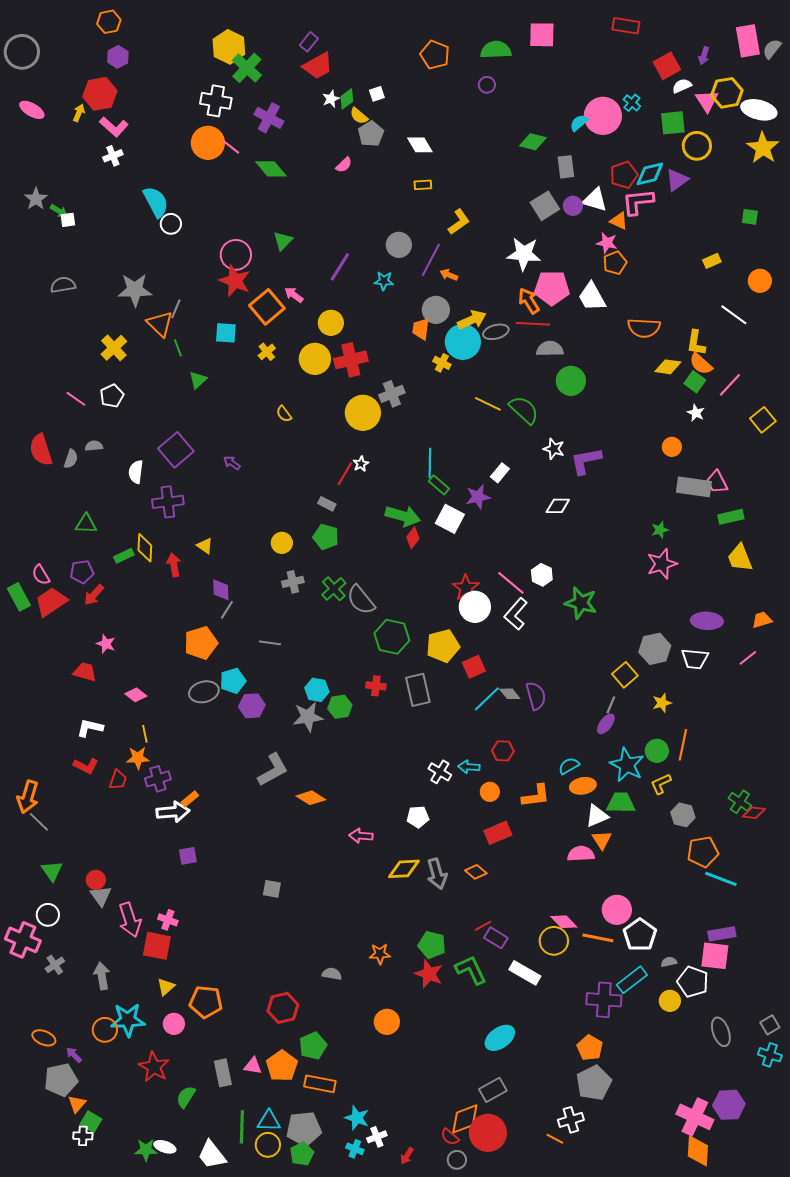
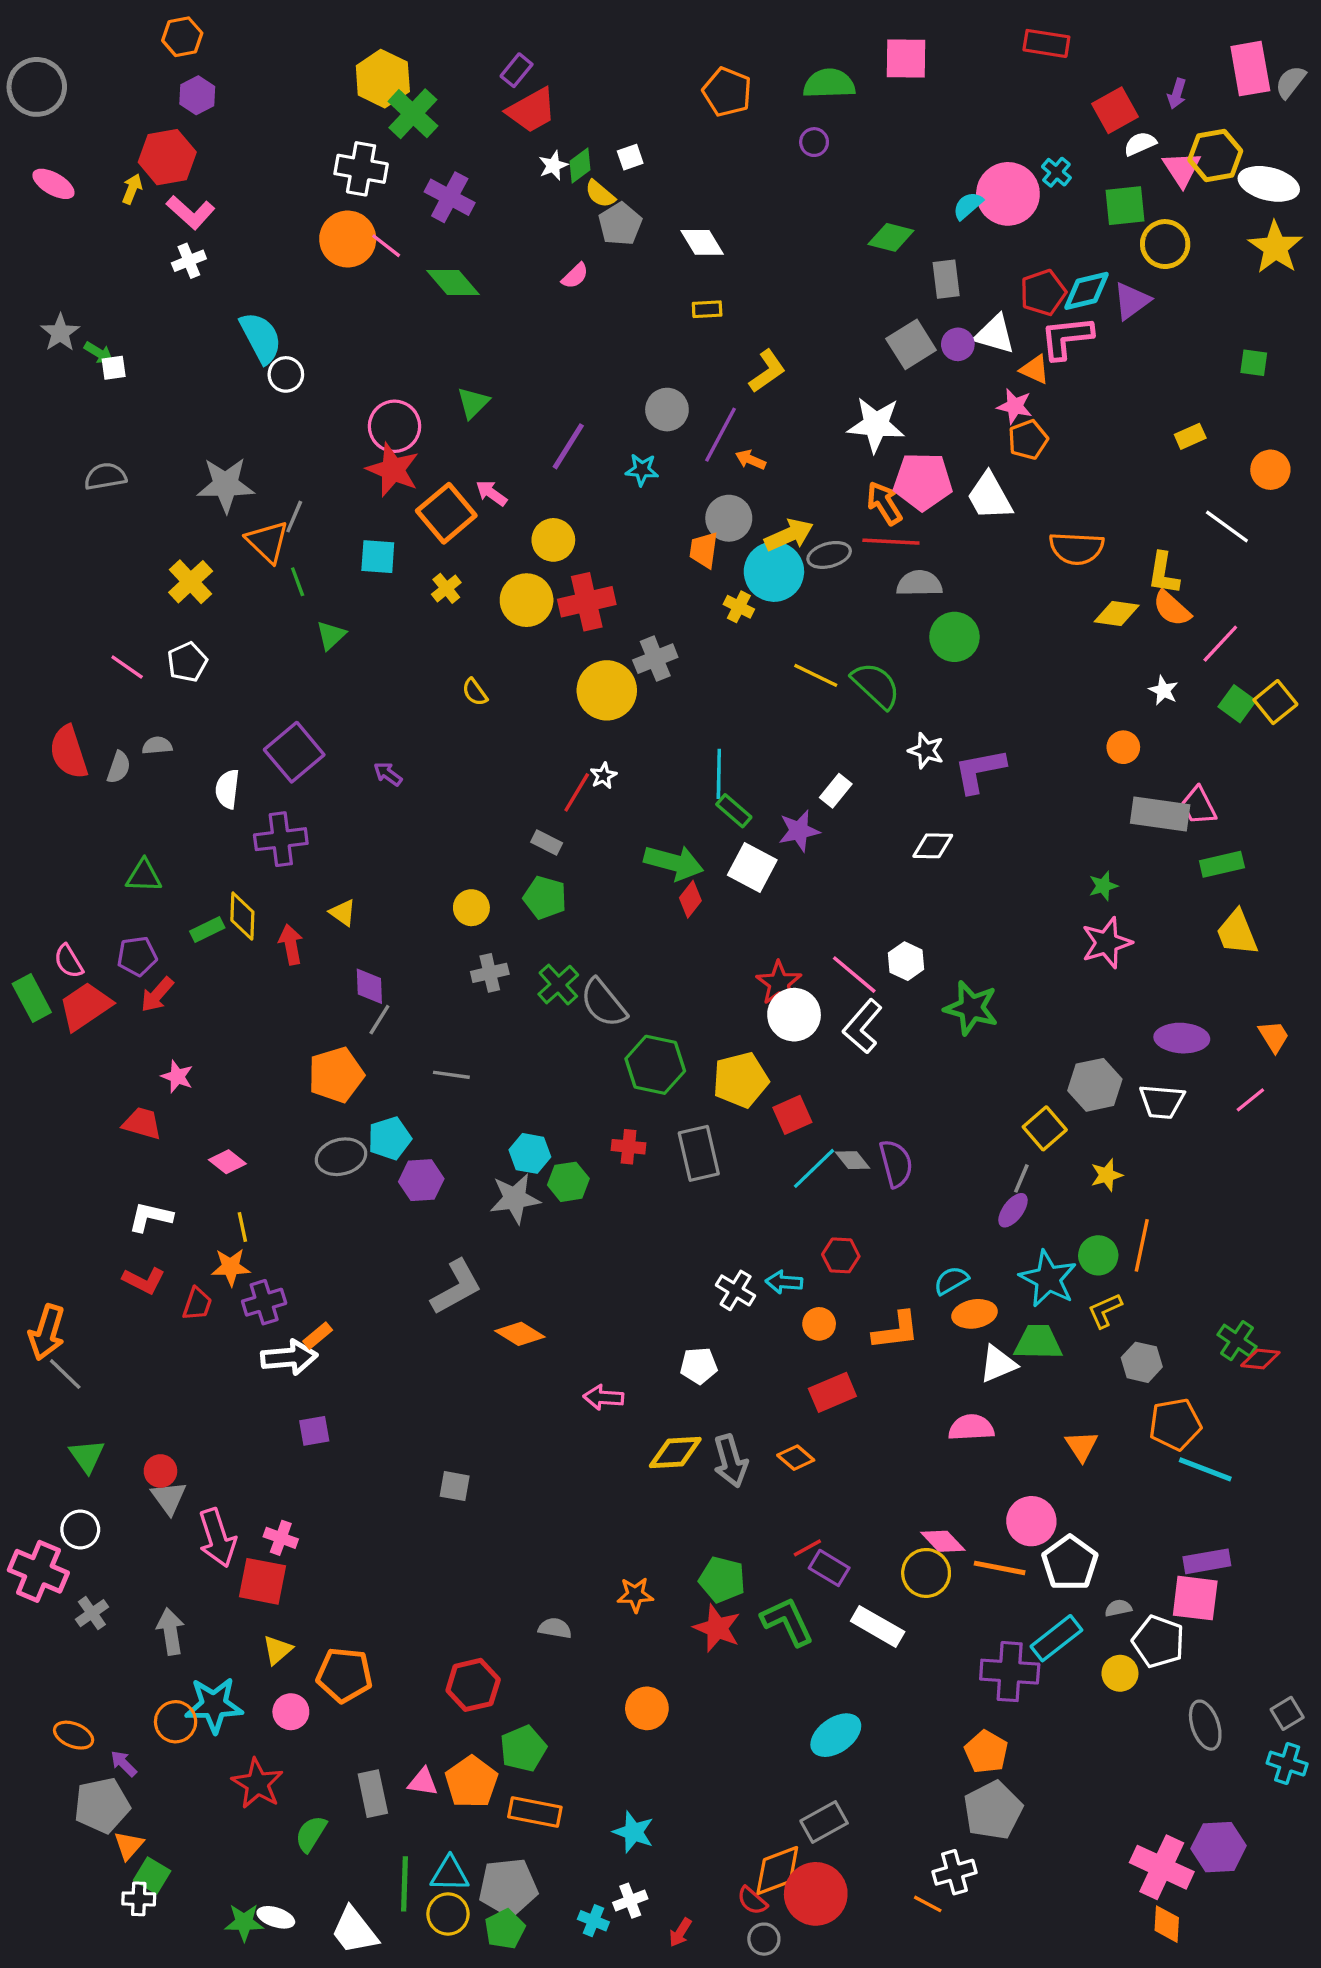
green square: (695, 382) -> (1237, 704), moved
orange trapezoid: (762, 620) -> (1274, 1036), turned 75
orange triangle: (602, 840) -> (1082, 1446), moved
cyan star: (357, 1118) -> (634, 1832), moved
orange diamond: (698, 1151) -> (1167, 1924), size x0.7

